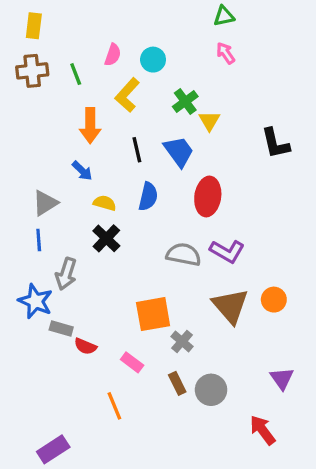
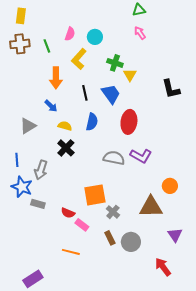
green cross: (185, 101) -> (115, 63), turned -35
blue line: (39, 240) -> (17, 160), moved
brown triangle: (230, 306) -> (151, 207), moved, turned -50
red semicircle: (85, 346) -> (68, 213), moved
orange line: (114, 406) -> (71, 252), turned -54

